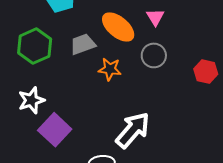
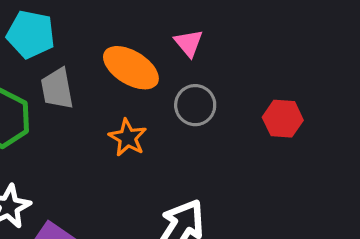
gray trapezoid: (83, 44) -> (57, 89), moved, turned -72
orange star: (110, 69) -> (128, 138), turned 30

